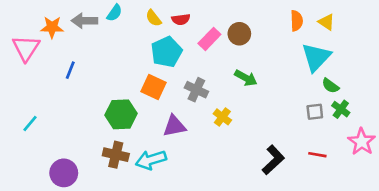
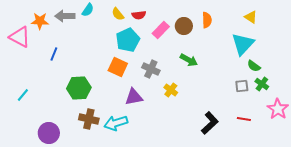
orange semicircle: (297, 21) -> (207, 20), moved
pink triangle: (26, 48) -> (20, 37), turned -35
green hexagon: (121, 114) -> (79, 88), moved

